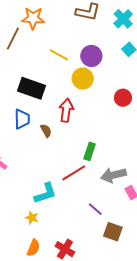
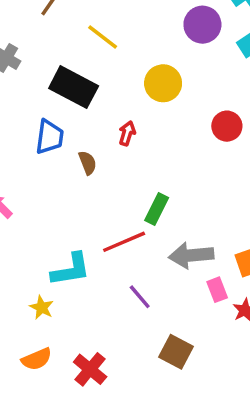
yellow line: (59, 55) -> (103, 37), moved
purple circle: (91, 56) -> (202, 25), moved
red arrow: (66, 110) -> (127, 133), size x0.6
purple line: (95, 209) -> (140, 297), moved
orange semicircle: (33, 248) -> (37, 359), turned 36

